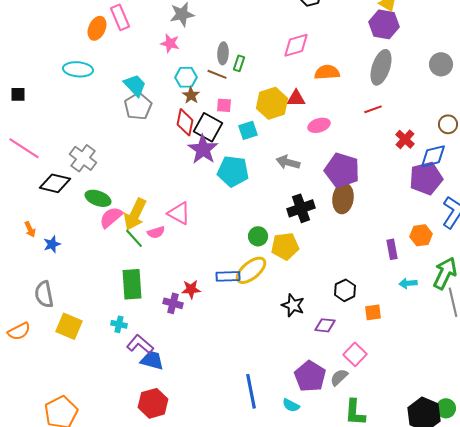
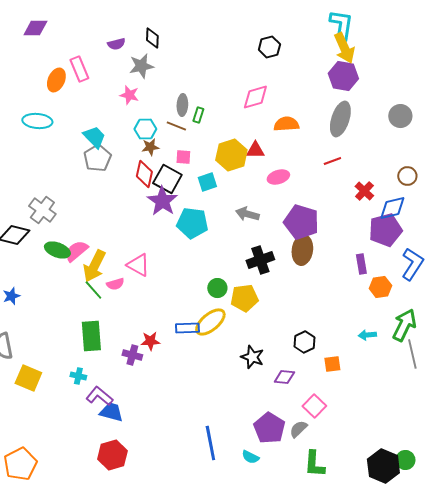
brown star: (191, 95) -> (150, 147), turned 30
pink semicircle: (111, 217) -> (76, 251), moved
purple rectangle: (392, 249) -> (361, 264), moved

